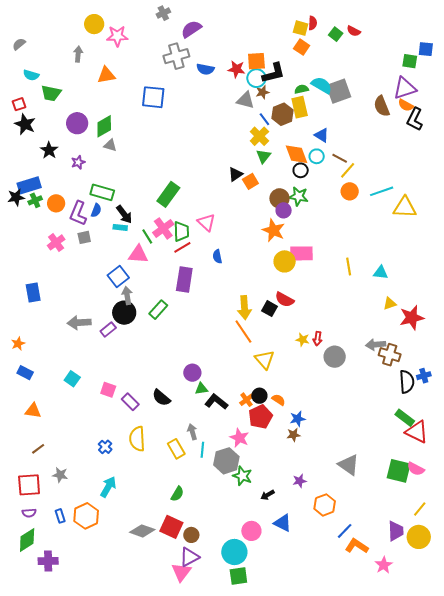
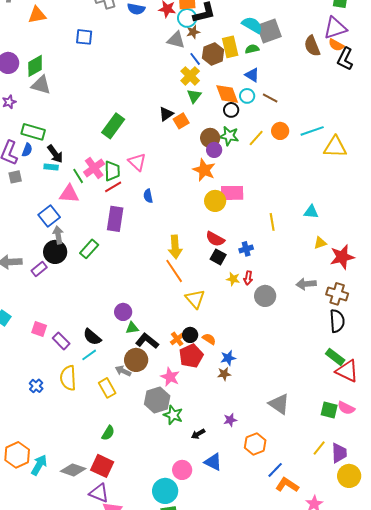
green semicircle: (302, 89) -> (252, 49), moved
blue square: (153, 97) -> (84, 37), size x0.7
gray triangle: (110, 145) -> (41, 85), size x1.5
yellow line: (348, 170) -> (256, 138), moved
green rectangle: (168, 194) -> (113, 126), moved
yellow line: (349, 266) -> (272, 222), moved
black square: (269, 309) -> (218, 257), moved
brown cross: (390, 355) -> (337, 294), moved
blue cross: (424, 376) -> (246, 249), moved
gray arrow: (192, 432) -> (123, 371), turned -49
cyan line: (202, 450) -> (89, 355), moved, turned 49
green square: (399, 471) -> (329, 410), size x0.7
cyan arrow: (108, 487) -> (39, 465), moved
yellow line: (420, 509) -> (319, 448), moved
purple trapezoid: (396, 531) -> (339, 453), moved
brown circle: (191, 535) -> (136, 360), moved, size x1.5
purple triangle: (189, 557) -> (99, 493), moved, turned 50

